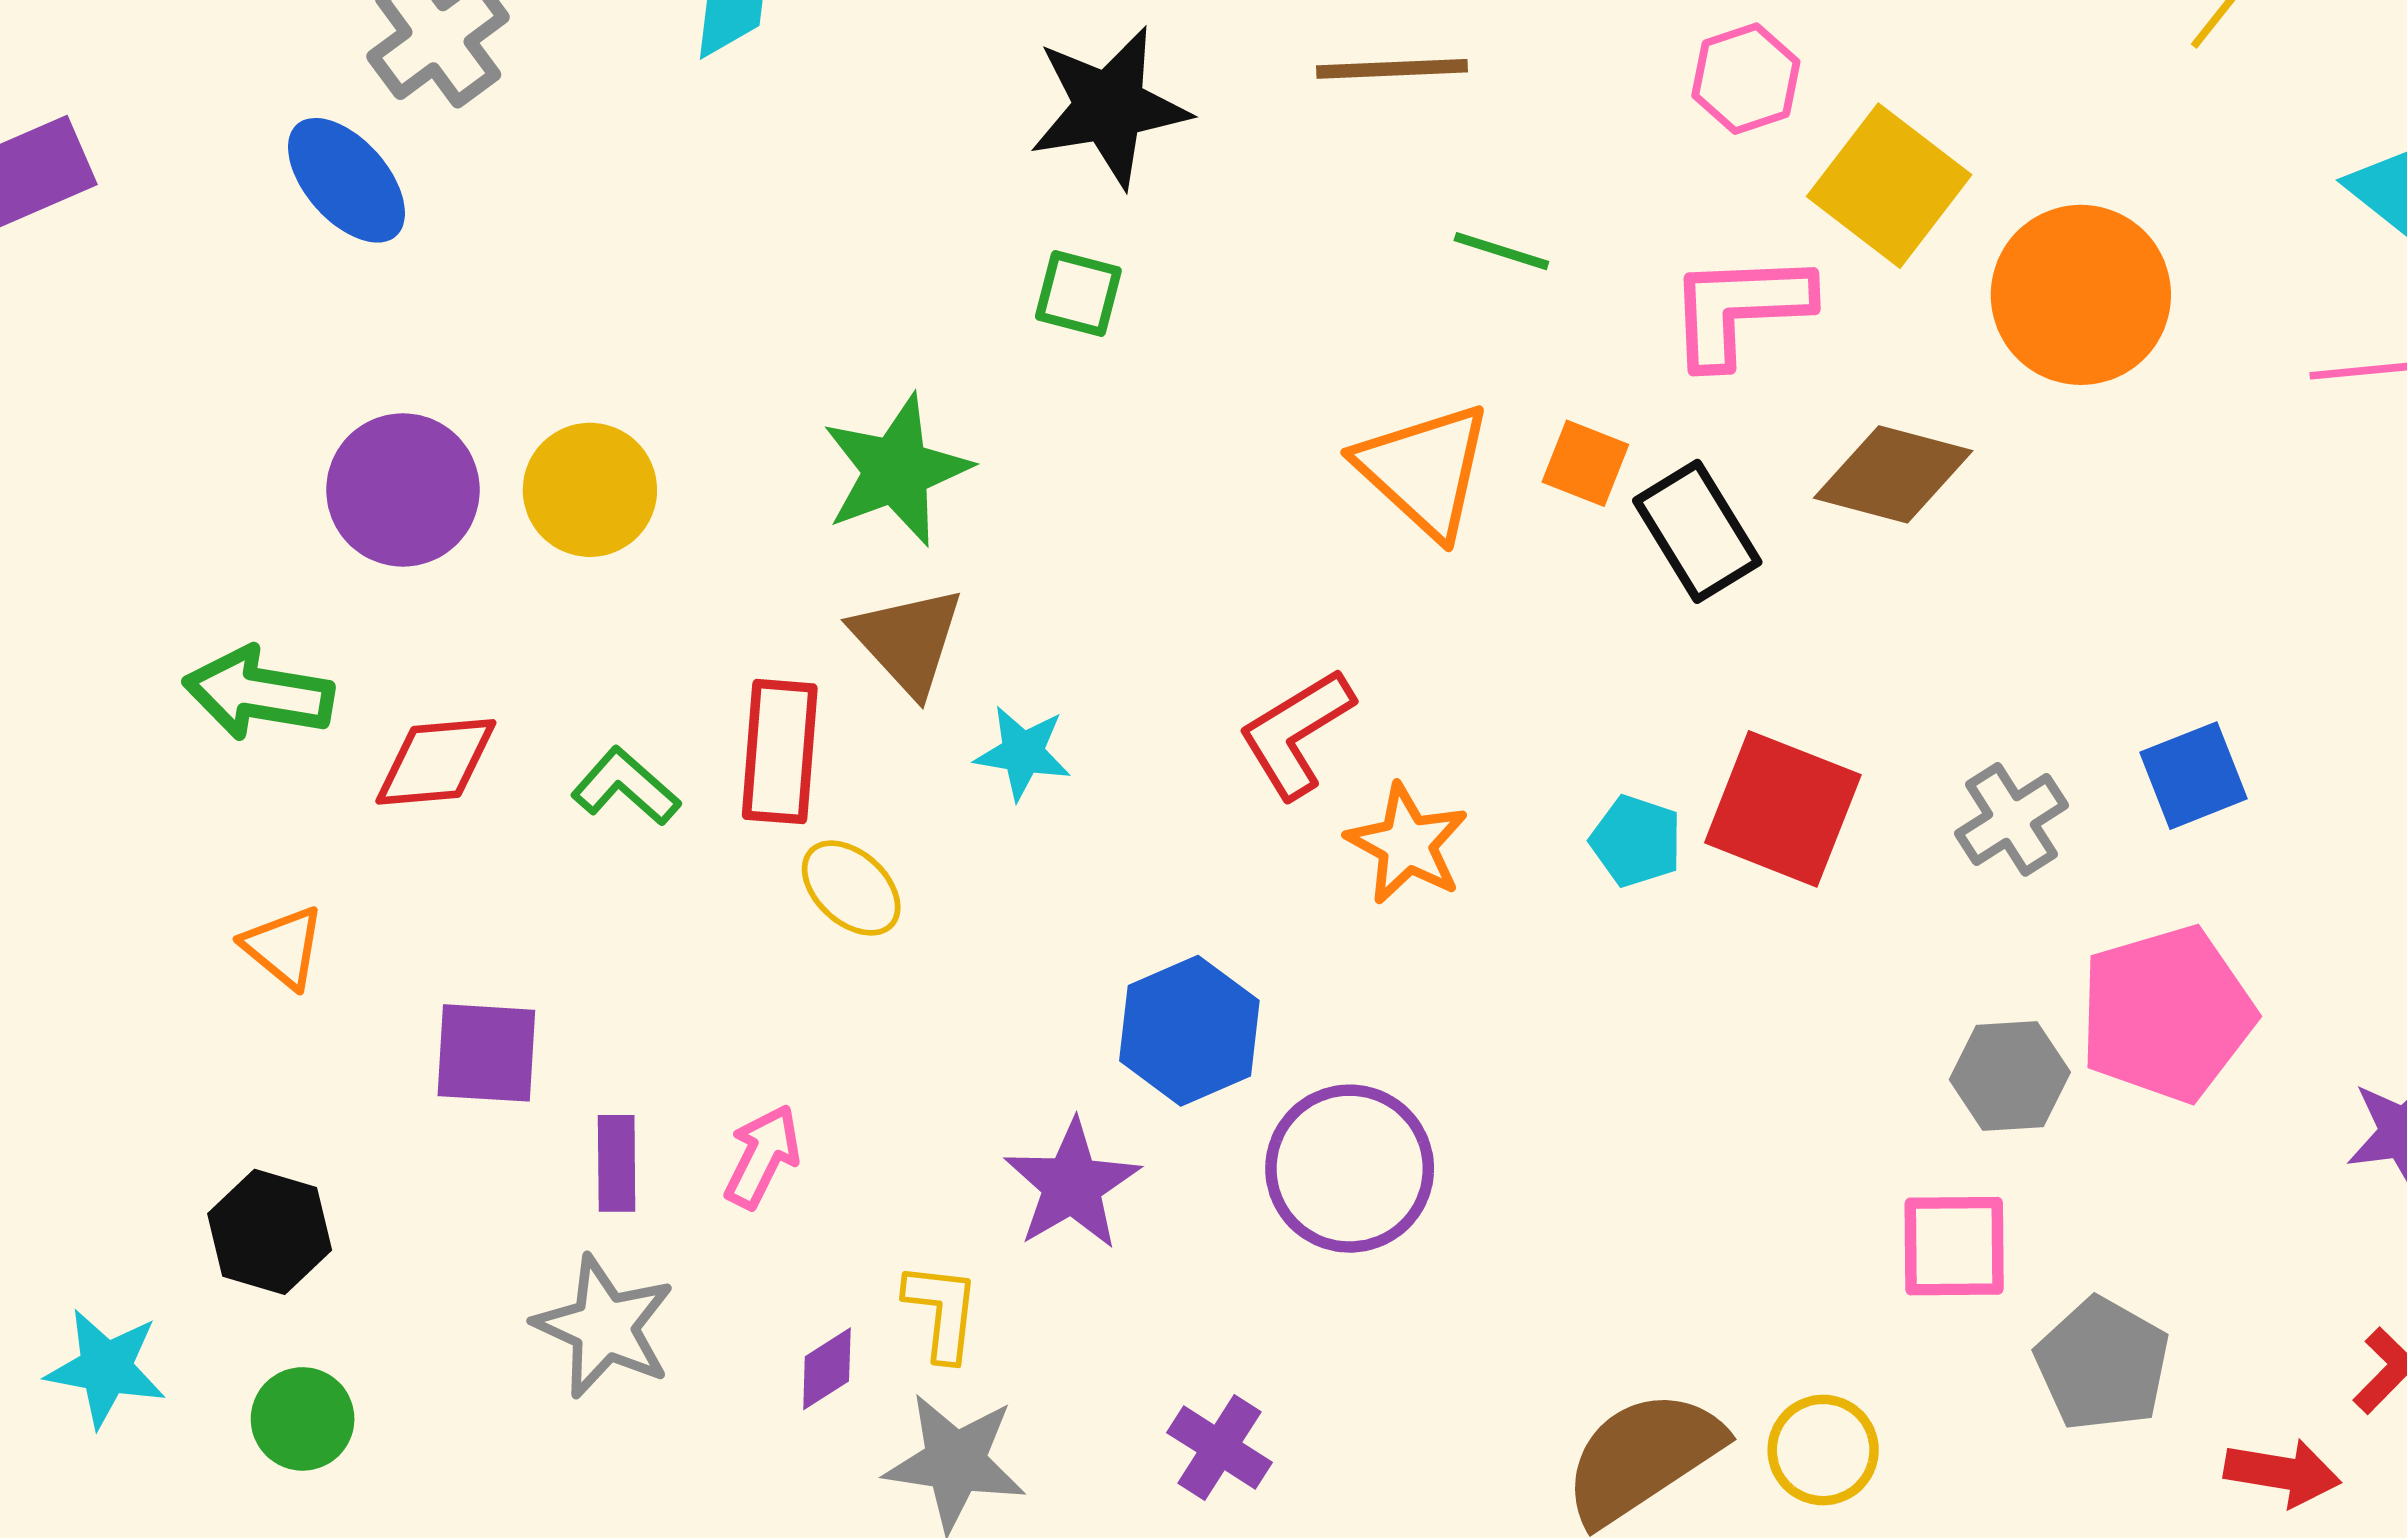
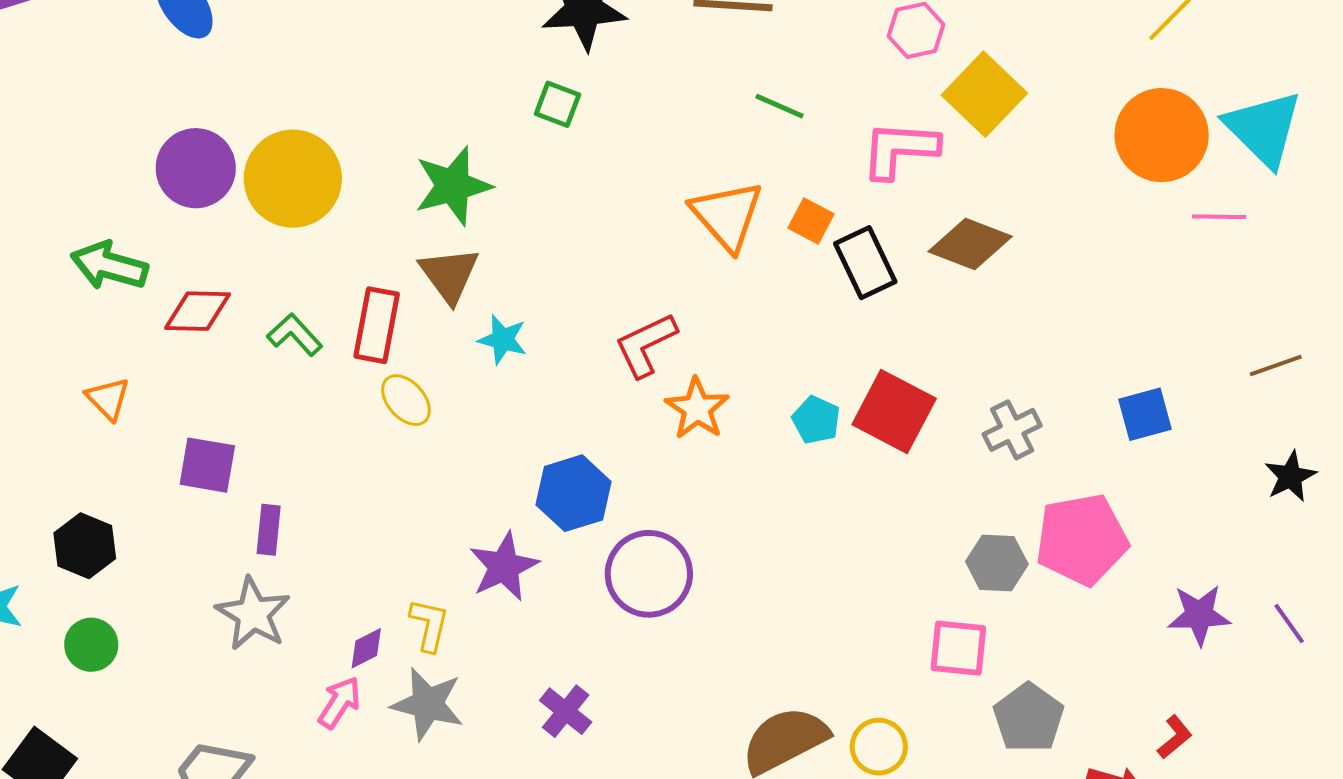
orange circle: (2081, 295) -> (1162, 135), moved
yellow circle: (590, 490) -> (293, 179), size x1.4
blue square: (2193, 776) -> (1145, 414), moved
pink arrow: (762, 1156) -> (340, 702), moved

